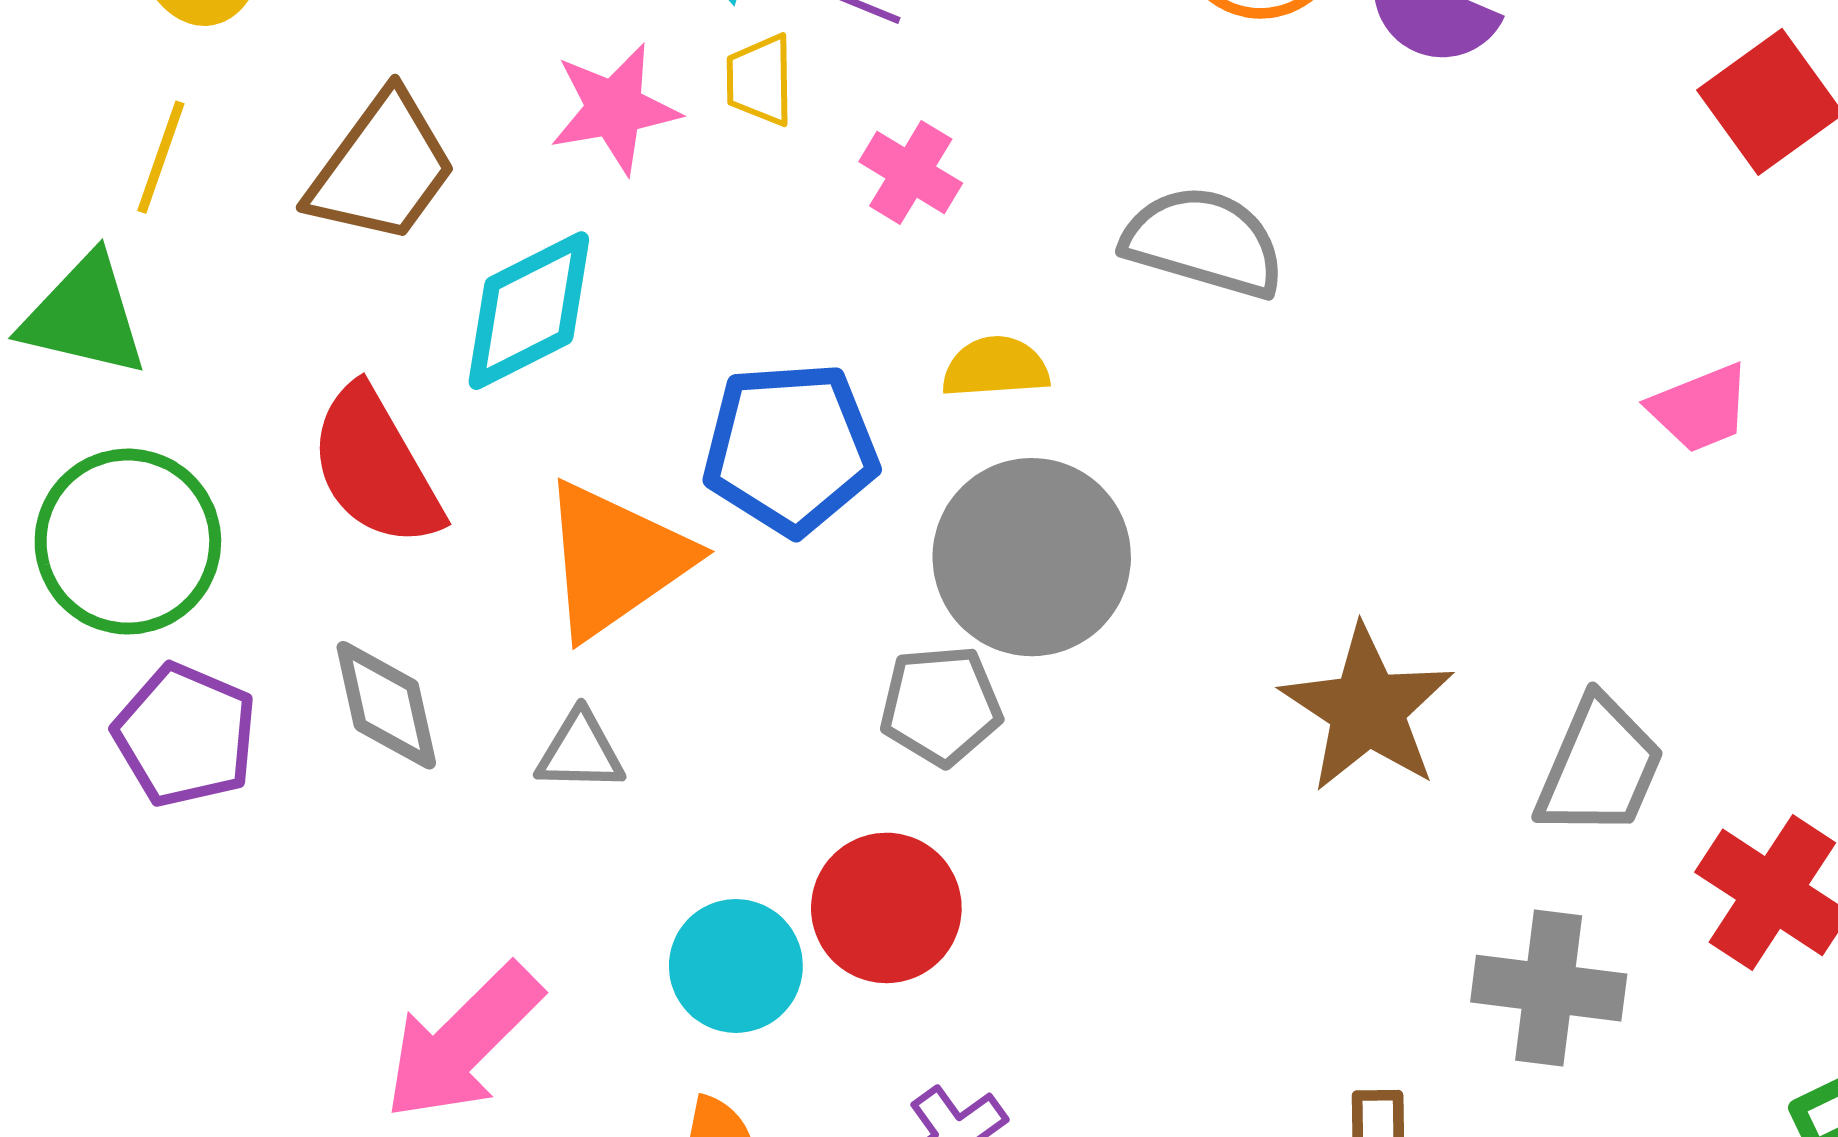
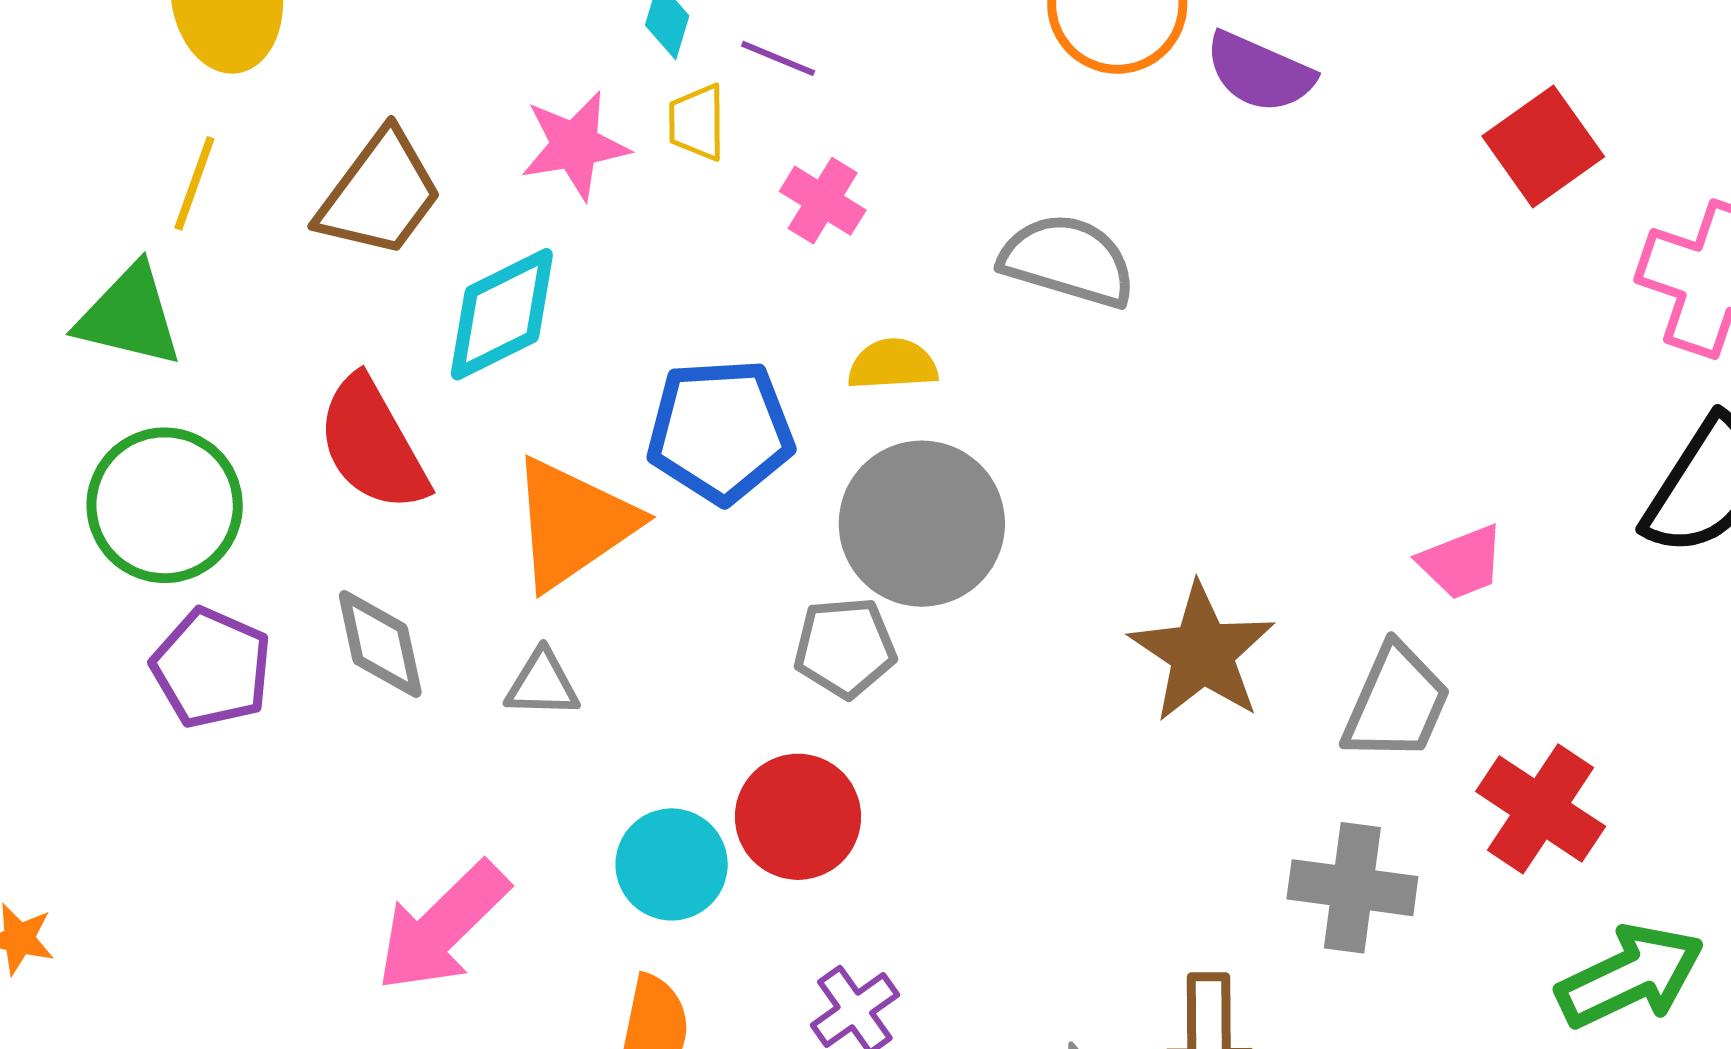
pink trapezoid: (1700, 408) -> (1461, 562), moved

